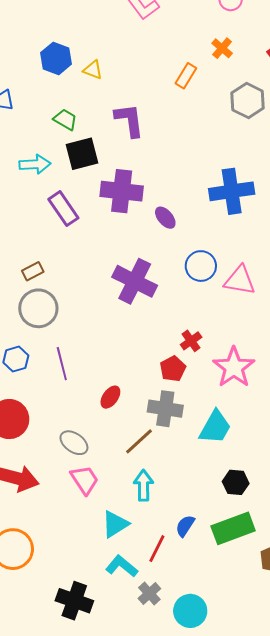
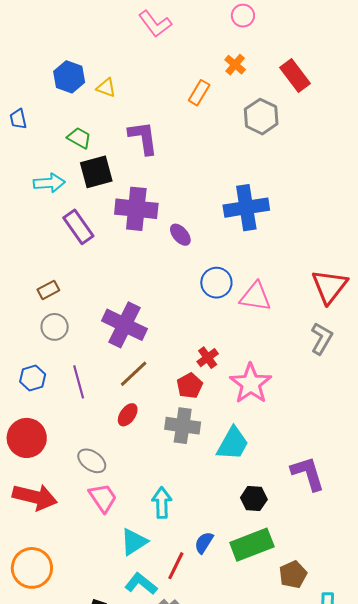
purple cross: (135, 281) -> (125, 325), moved
gray circle: (38, 308) -> (55, 327), size x0.7
brown line: (139, 441) -> (134, 374), moved

